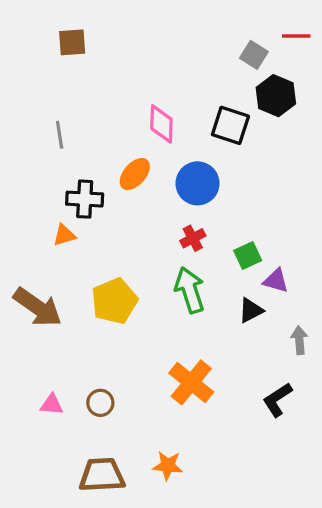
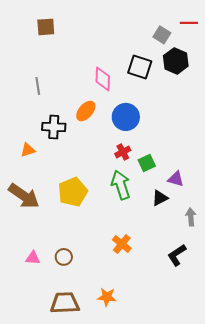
black square: (230, 125) -> (140, 67), moved
orange triangle: (64, 235) -> (28, 150), moved
green square: (248, 256) -> (147, 163), moved
orange cross: (191, 382) -> (122, 244), size x0.7

